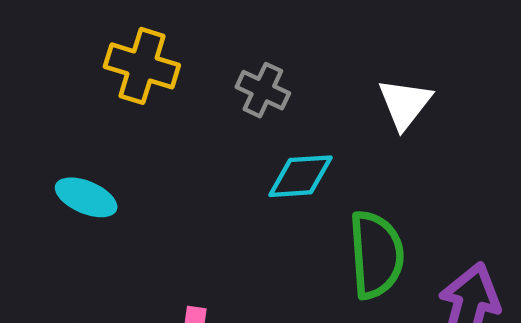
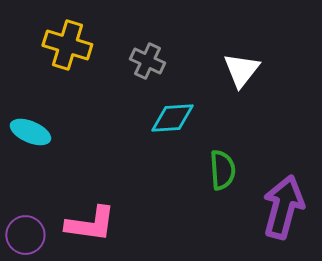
green semicircle: (376, 255) -> (222, 170), size x0.7

